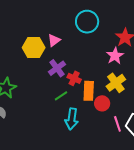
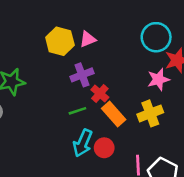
cyan circle: (87, 22) -> (156, 37), moved
orange rectangle: (89, 91) -> (114, 114), turned -60
red circle: (102, 103) -> (104, 148), moved

